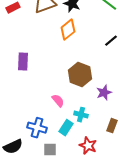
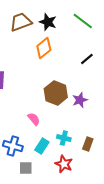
purple star: (104, 93) -> (80, 100), moved
cyan cross: (81, 115) -> (64, 138), moved

